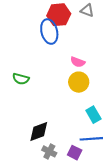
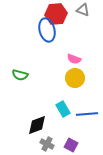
cyan rectangle: (93, 115) -> (63, 109), moved
blue line: (91, 139) -> (87, 114), moved

